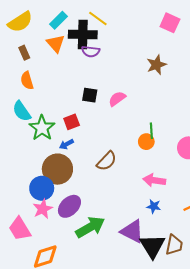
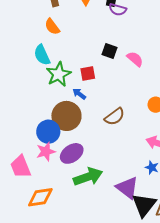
orange semicircle: (27, 81) -> (52, 27), turned -30
pink semicircle: (117, 99) -> (135, 59), turned 66
blue arrow: (66, 144) -> (79, 94), turned 56

